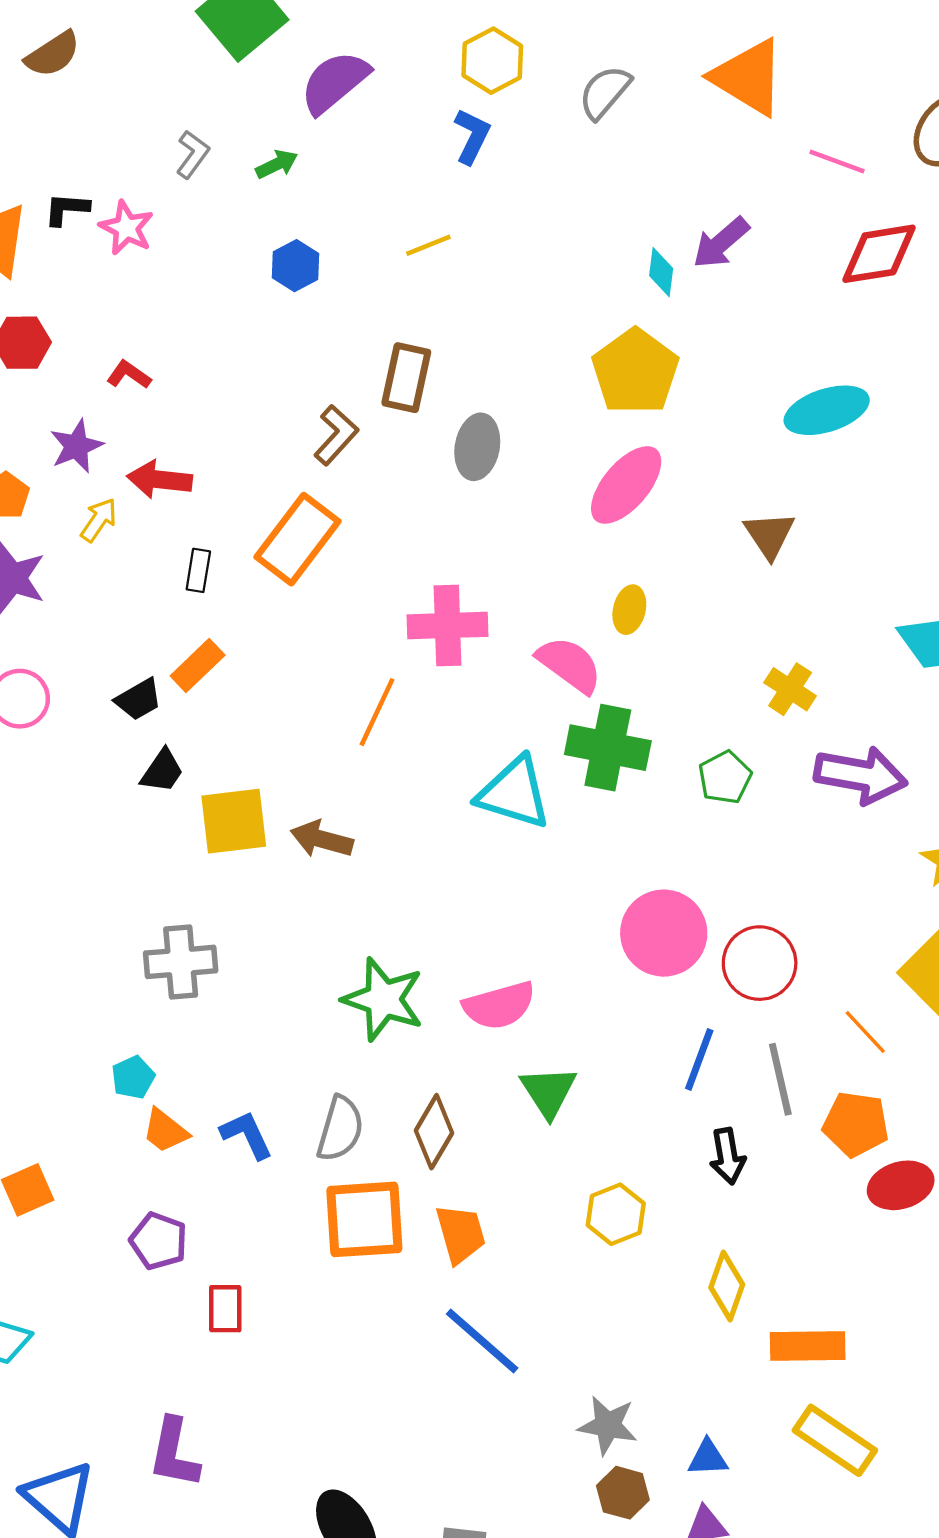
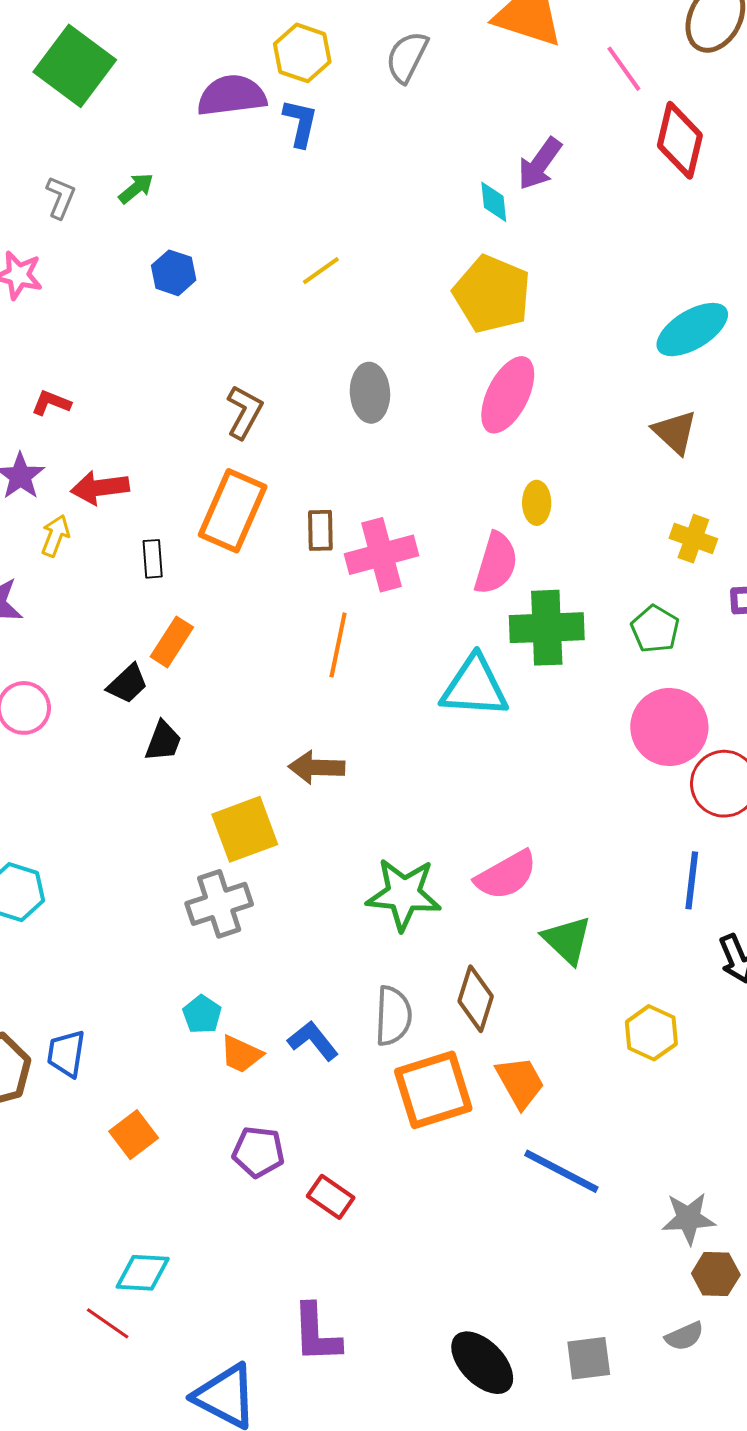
purple semicircle: (335, 82) -> (232, 96), moved, turned 46
pink line: (837, 161) -> (624, 69), turned 48
yellow line: (428, 245) -> (321, 271), moved
red diamond: (879, 254) -> (680, 140), turned -54
brown rectangle: (406, 378) -> (320, 530), moved, size x0.7
cyan ellipse: (827, 410) -> (692, 330), moved
brown triangle: (769, 535) -> (675, 432), moved
pink semicircle: (569, 665) -> (496, 563), turned 84
yellow square: (234, 821) -> (245, 829), moved
pink circle: (664, 933) -> (669, 727), moved
red rectangle: (225, 1309) -> (331, 1197), turned -42

